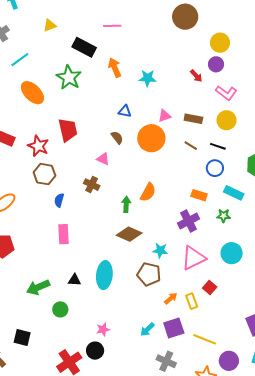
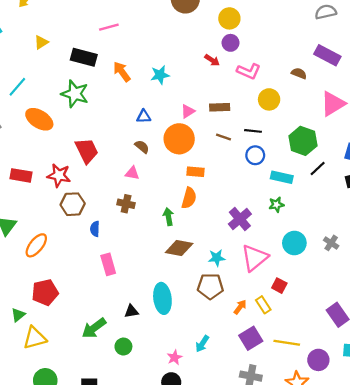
yellow circle: (227, 120) -> (269, 99), moved
orange rectangle: (199, 195) -> (195, 172), moved
cyan arrow: (147, 329) -> (202, 344), moved

